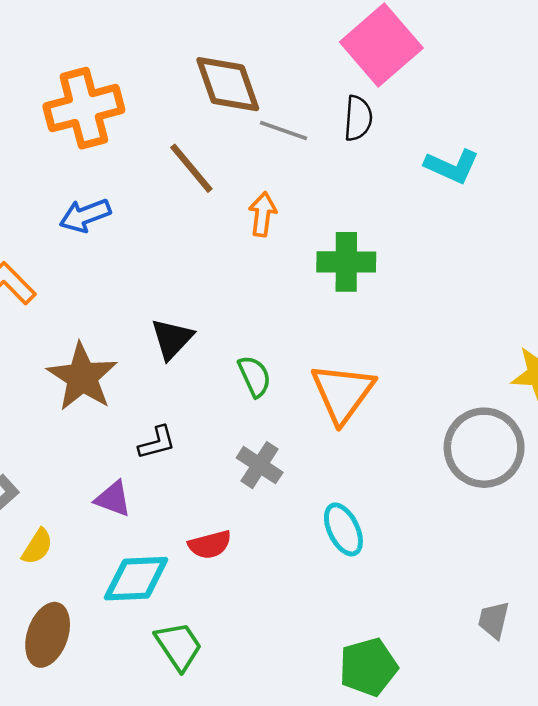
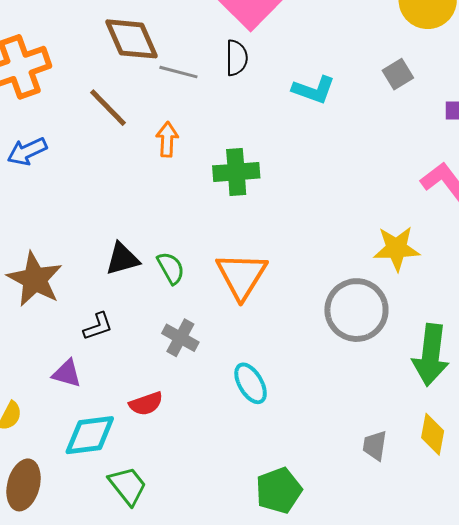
black triangle: (172, 339) -> (122, 259), moved, turned 36

